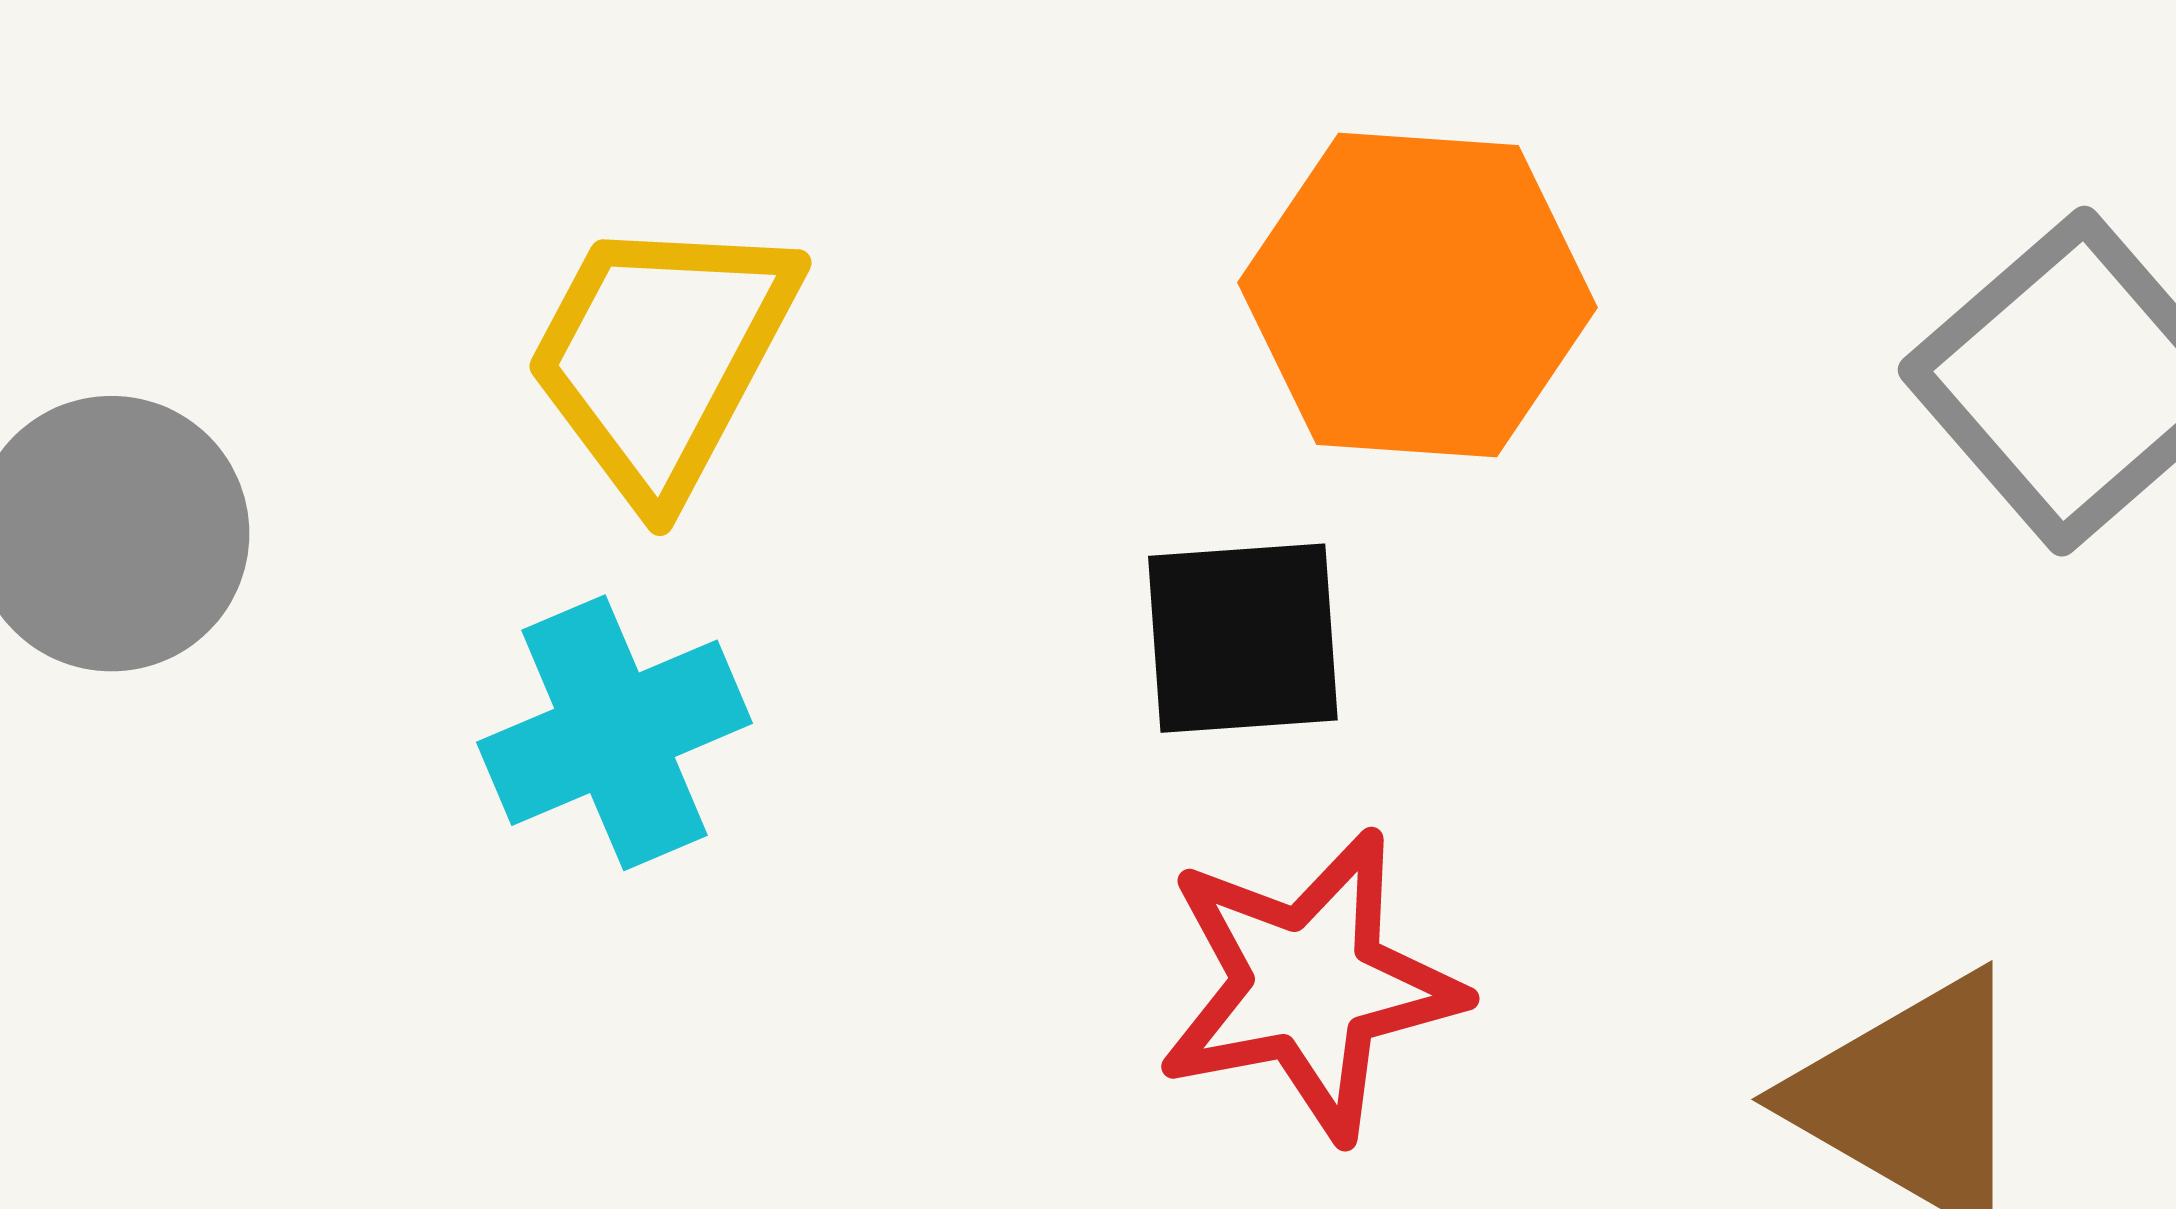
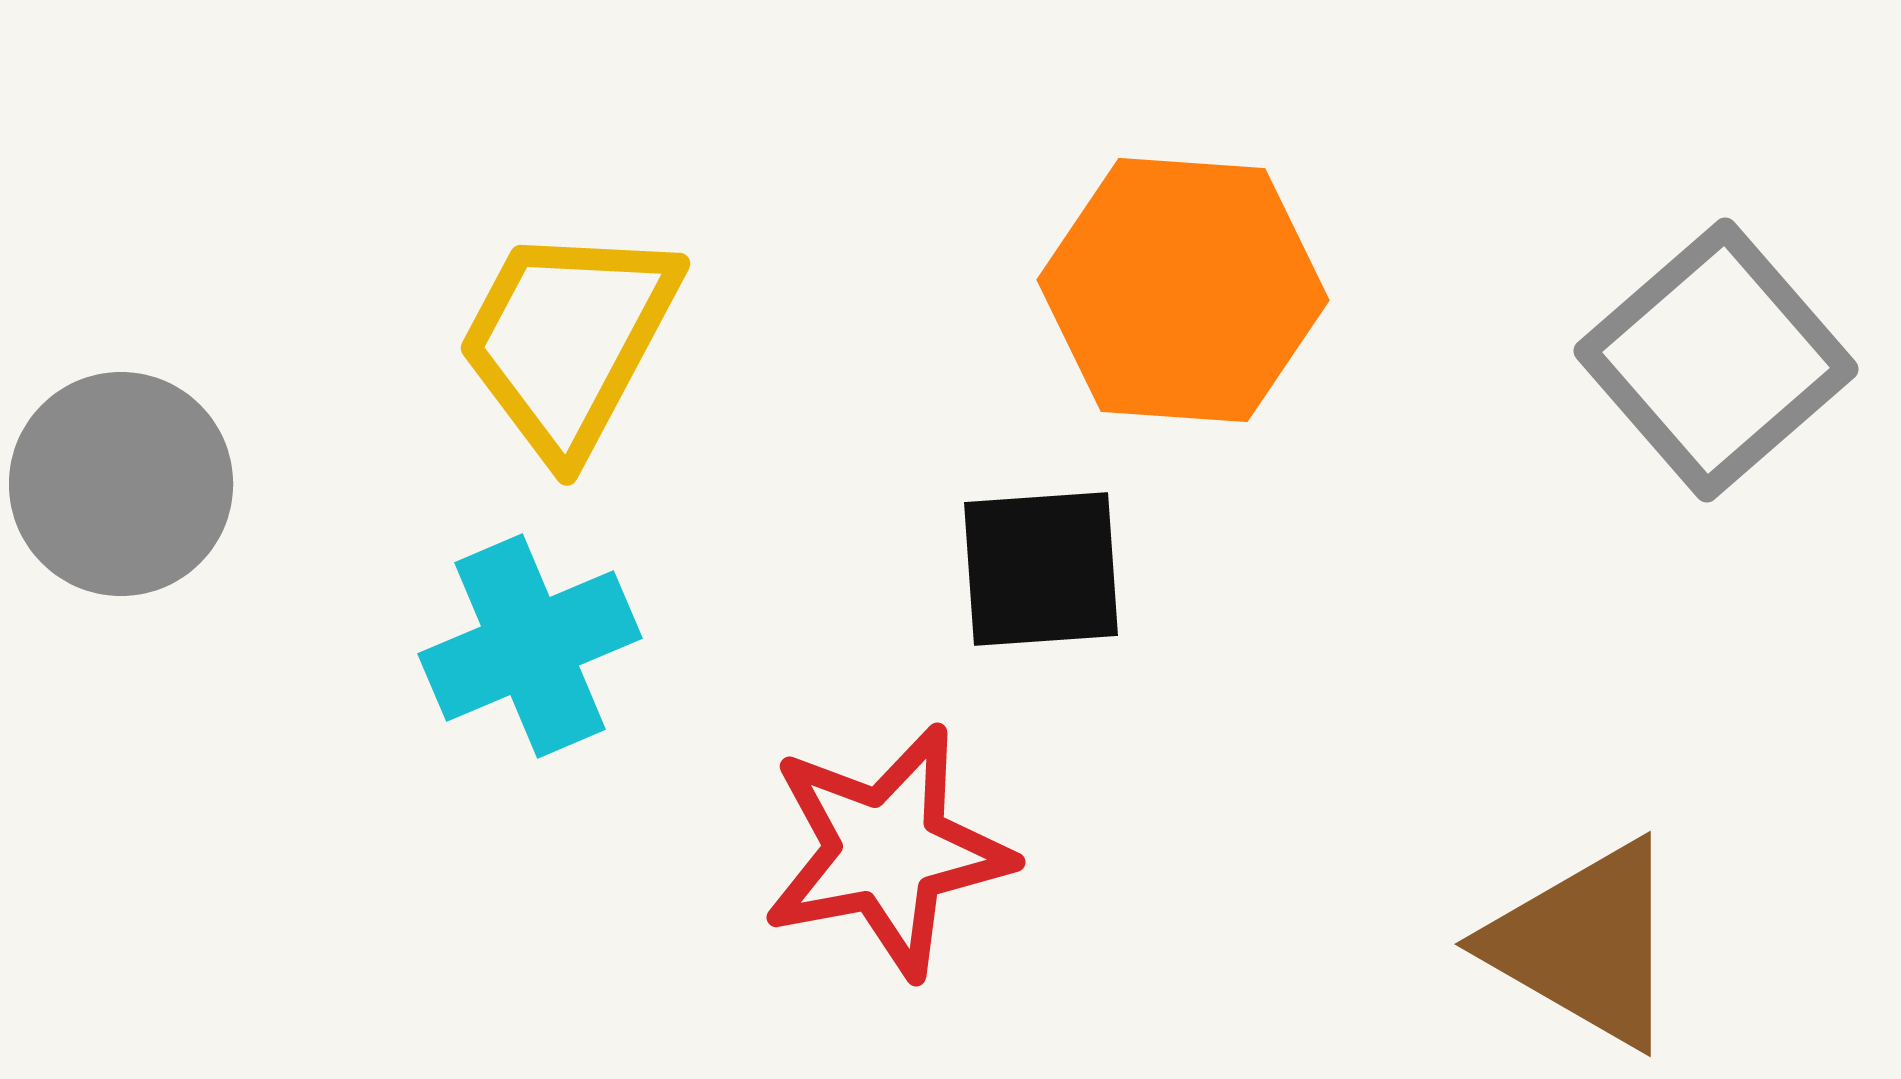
red star: (1309, 985) -> (887, 851), moved

